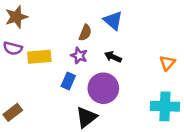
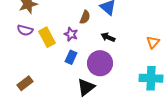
purple star: (79, 56) -> (71, 34), moved
yellow rectangle: (39, 57) -> (47, 37), turned 66

